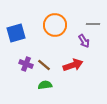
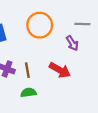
brown line: (44, 65) -> (27, 70), turned 40
red arrow: (73, 65) -> (60, 70), turned 48

